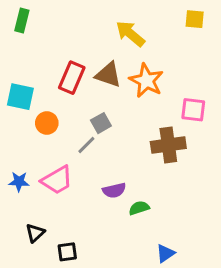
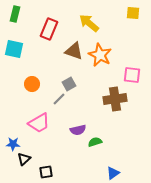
red rectangle: (72, 78) -> (49, 29), moved
cyan square: (20, 97) -> (14, 49), moved
blue star: (19, 182) -> (13, 144), moved

